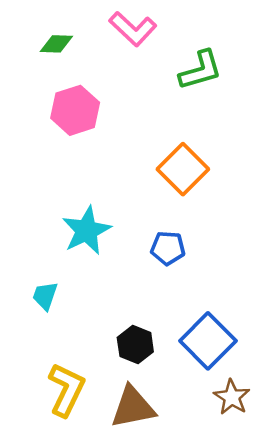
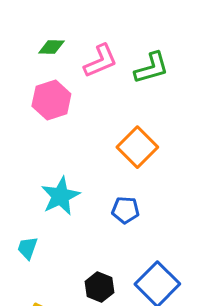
pink L-shape: (133, 29) -> (100, 61), moved, turned -66
green diamond: (56, 44) -> (51, 47), moved

